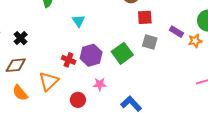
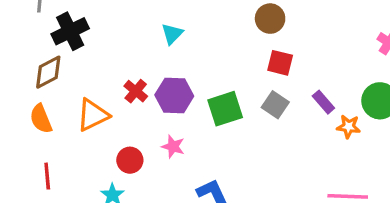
black cross: (21, 38) -> (70, 31), size x1.5
brown diamond: (16, 65) -> (48, 72), turned -40

